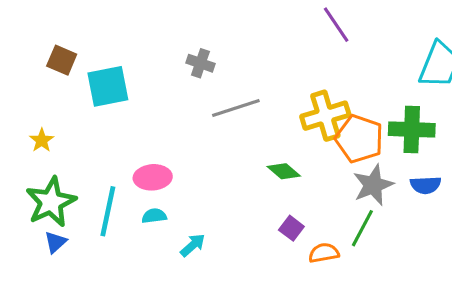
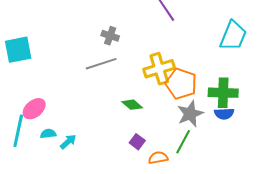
gray cross: (200, 63) -> (110, 36), moved
green cross: (412, 130) -> (223, 93), moved
pink ellipse: (153, 177) -> (34, 109), moved, turned -35
cyan arrow: (193, 245) -> (68, 142), moved

